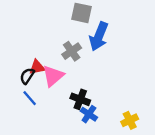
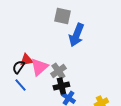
gray cross: (72, 51) -> (58, 71), moved
black cross: (80, 99) -> (61, 86), turned -35

